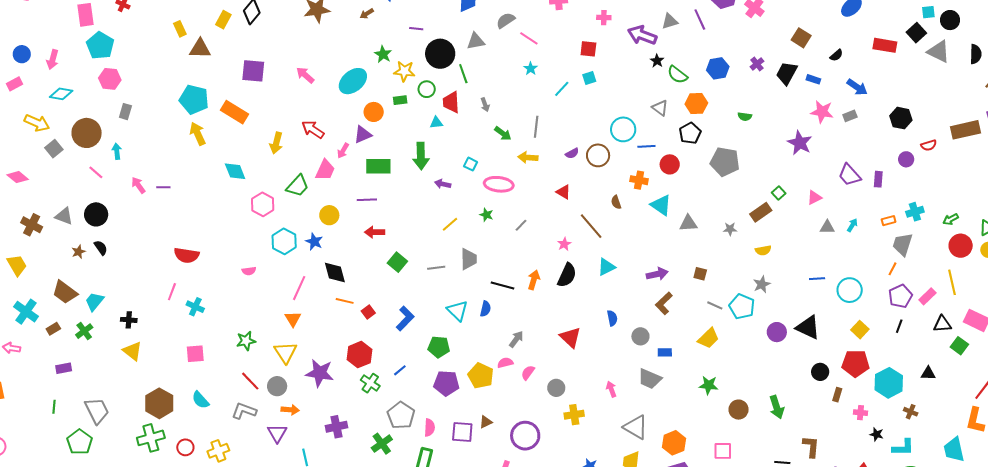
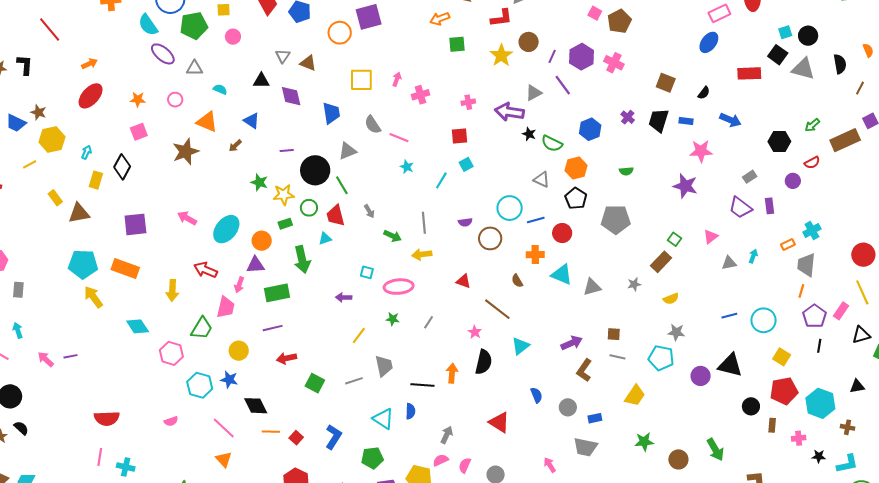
gray semicircle: (506, 20) -> (373, 125), turned -78
cyan ellipse: (353, 81) -> (226, 229), moved
gray rectangle: (850, 116) -> (750, 177), moved
purple triangle: (363, 135) -> (255, 265), turned 30
purple semicircle: (572, 153) -> (465, 222), moved, turned 32
green arrow: (421, 156) -> (302, 259), moved
green arrow: (951, 219) -> (812, 125), moved
gray star: (762, 284) -> (676, 332), turned -30
pink line: (299, 288) -> (224, 428), turned -60
gray line: (715, 305) -> (617, 357), moved

